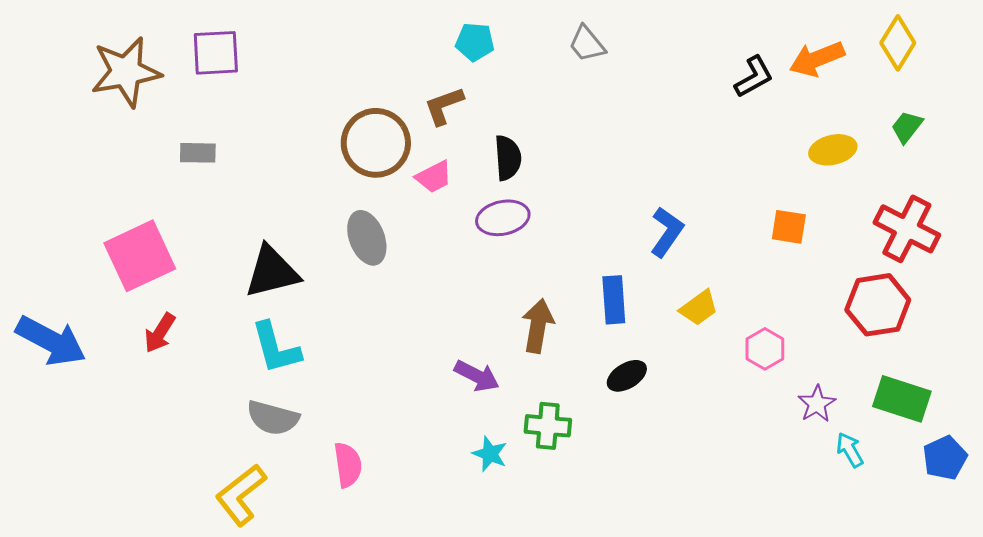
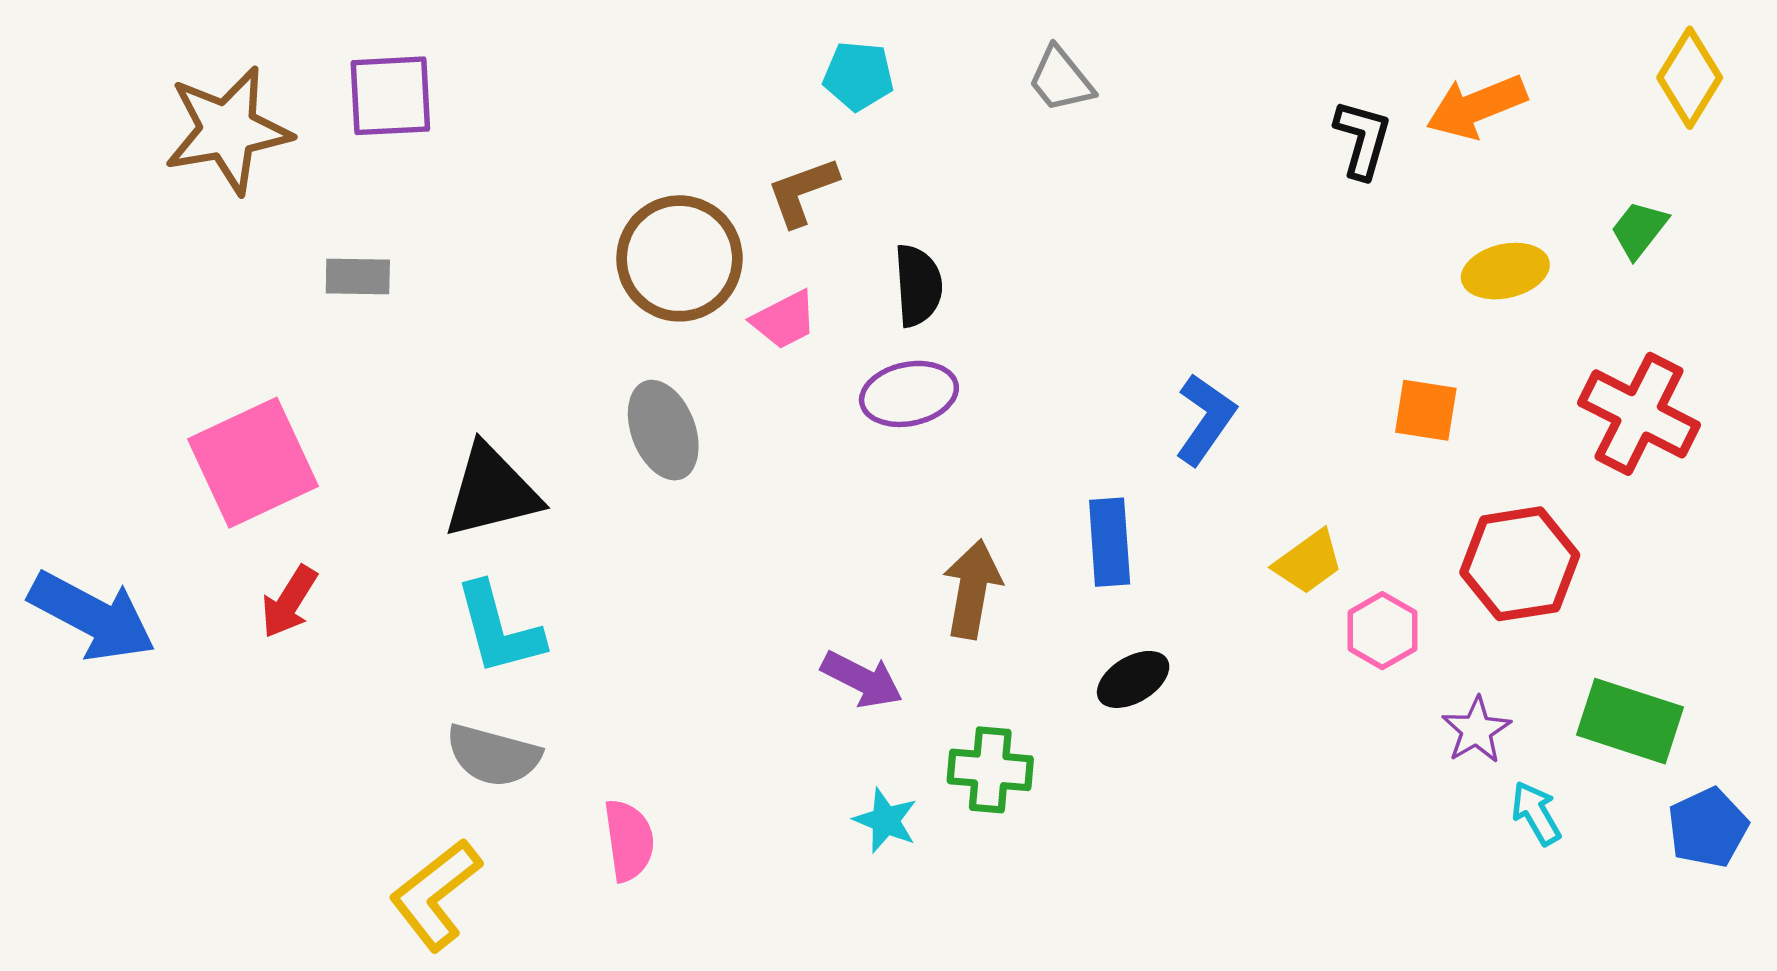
yellow diamond: (898, 43) -> (1690, 78), moved
black L-shape: (754, 77) -> (1363, 139), turned -45
red hexagon: (878, 305) -> (1520, 564), moved
yellow trapezoid: (699, 308) -> (1308, 562), moved

